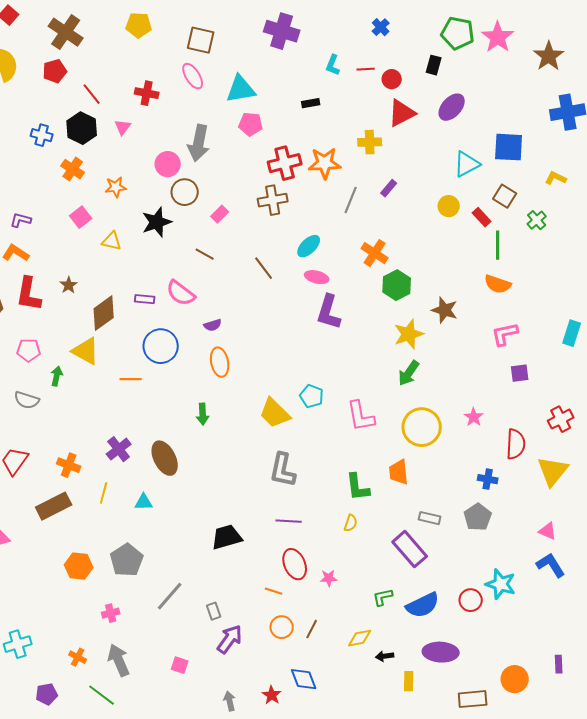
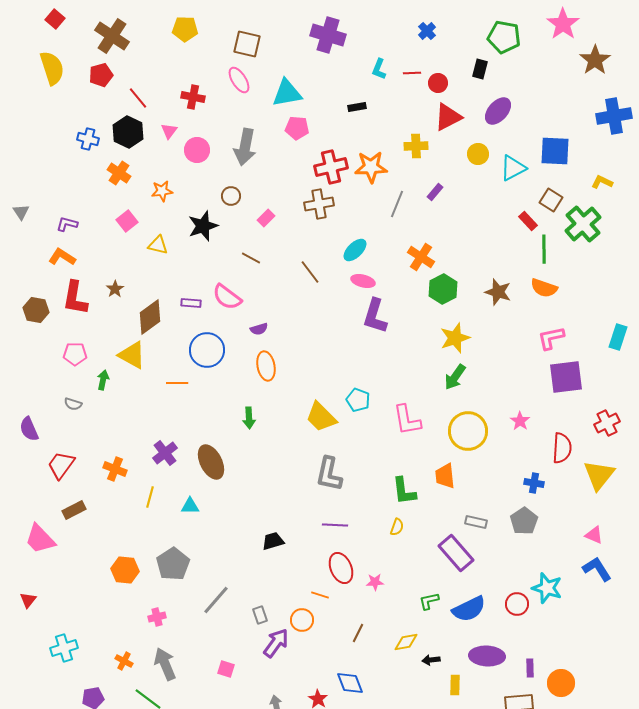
pink star: (498, 37) -> (563, 24), moved
pink circle: (168, 164) -> (197, 150), moved
brown circle: (185, 192) -> (231, 196), size x0.7
yellow circle: (449, 206) -> (478, 154), moved
green cross: (537, 220) -> (583, 224), size x1.8
brown star: (445, 310) -> (498, 292), moved
purple square: (520, 373) -> (566, 377), size x1.8
gray semicircle: (27, 400) -> (73, 404), size x0.7
brown rectangle: (54, 506) -> (74, 510), moved, size x0.7
black trapezoid: (227, 537) -> (273, 541), size x0.7
orange circle: (282, 627) -> (302, 620), moved
purple rectangle: (559, 664) -> (530, 668), moved

